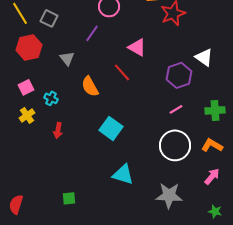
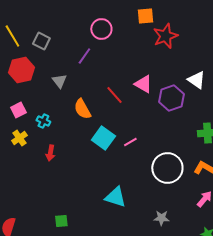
pink triangle: (137, 47) -> (143, 84), moved
pink line: (176, 109) -> (130, 142), moved
cyan square: (111, 128) -> (103, 138), moved
gray star: (169, 195) -> (161, 218), size x0.6

